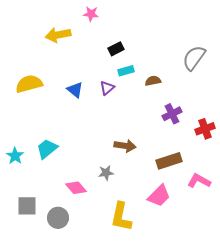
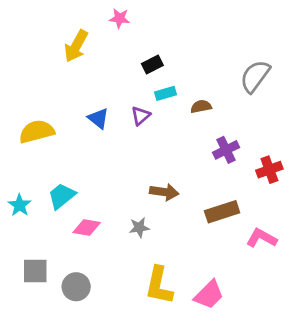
yellow arrow: (58, 35) -> (76, 46), turned -50
yellow semicircle: (29, 84) -> (37, 132), moved
pink diamond: (76, 188) -> (87, 228), moved, turned -40
pink trapezoid: (159, 196) -> (209, 295), moved

